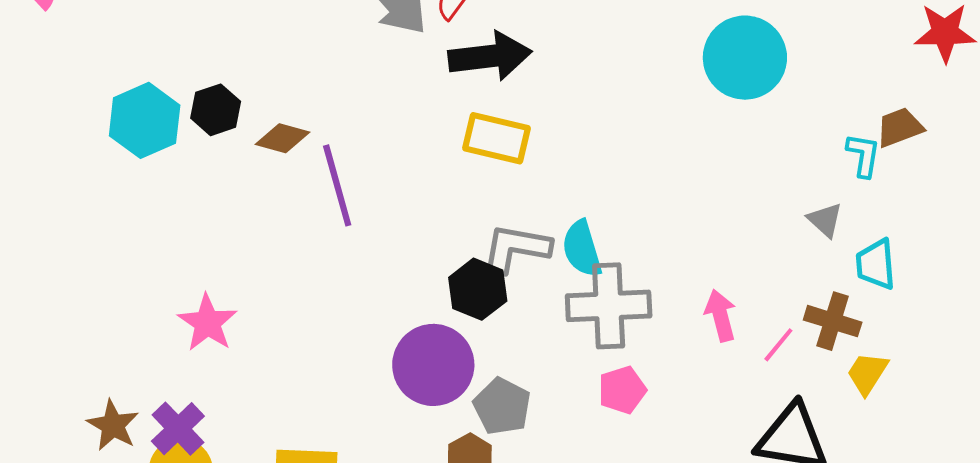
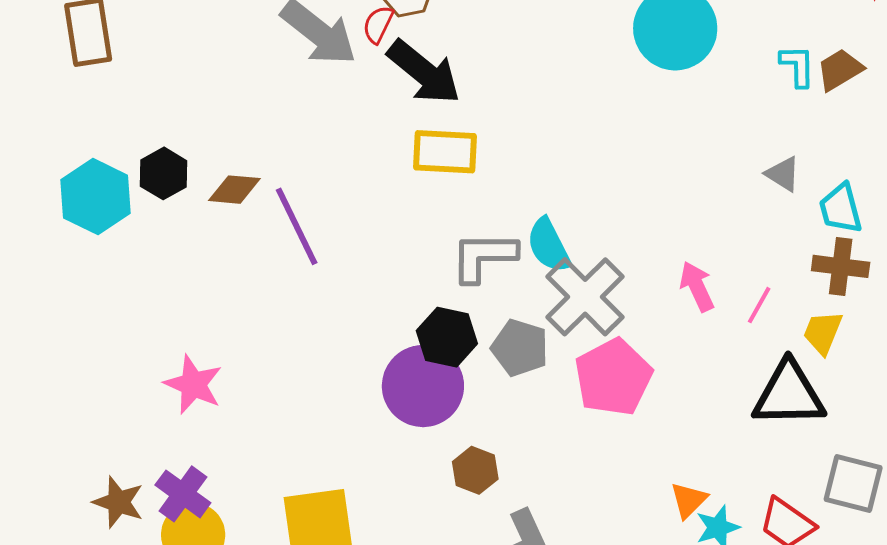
black arrow: (490, 56) -> (424, 72), turned 56
cyan L-shape: (863, 155) -> (797, 66), moved
black hexagon: (478, 289) -> (447, 337), moved
gray cross: (609, 306) -> (585, 297), turned -32
brown cross: (833, 321) -> (841, 266), moved
yellow trapezoid: (867, 373) -> (823, 333), moved
pink pentagon: (622, 390) -> (613, 377), size x1.6
gray pentagon: (502, 406) -> (520, 348), moved

